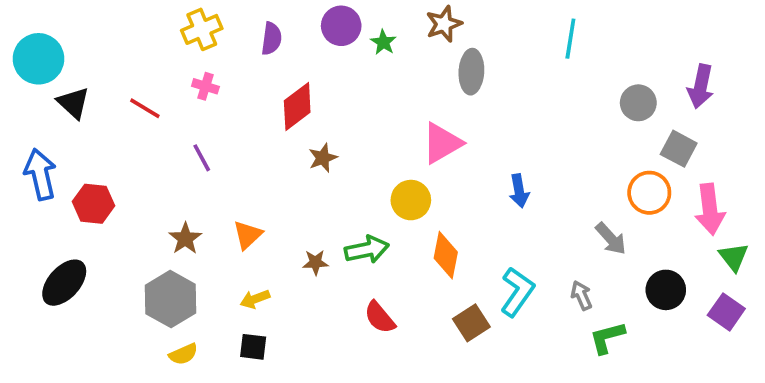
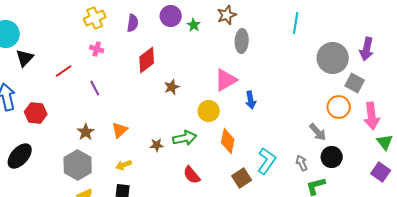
black triangle: (73, 103) -> (25, 58), turned 30
gray circle: (638, 103) -> (333, 58), size x1.6
red line: (145, 108) -> (64, 71), moved, turned -66
brown star: (323, 158) -> (172, 87), moved
blue arrow: (519, 191) -> (251, 100), moved
black circle: (666, 290) -> (332, 157), moved

